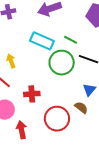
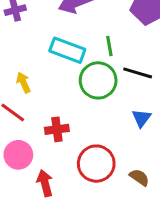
green line: (71, 40) -> (109, 46), turned 56
brown semicircle: (81, 108) -> (139, 177), moved

